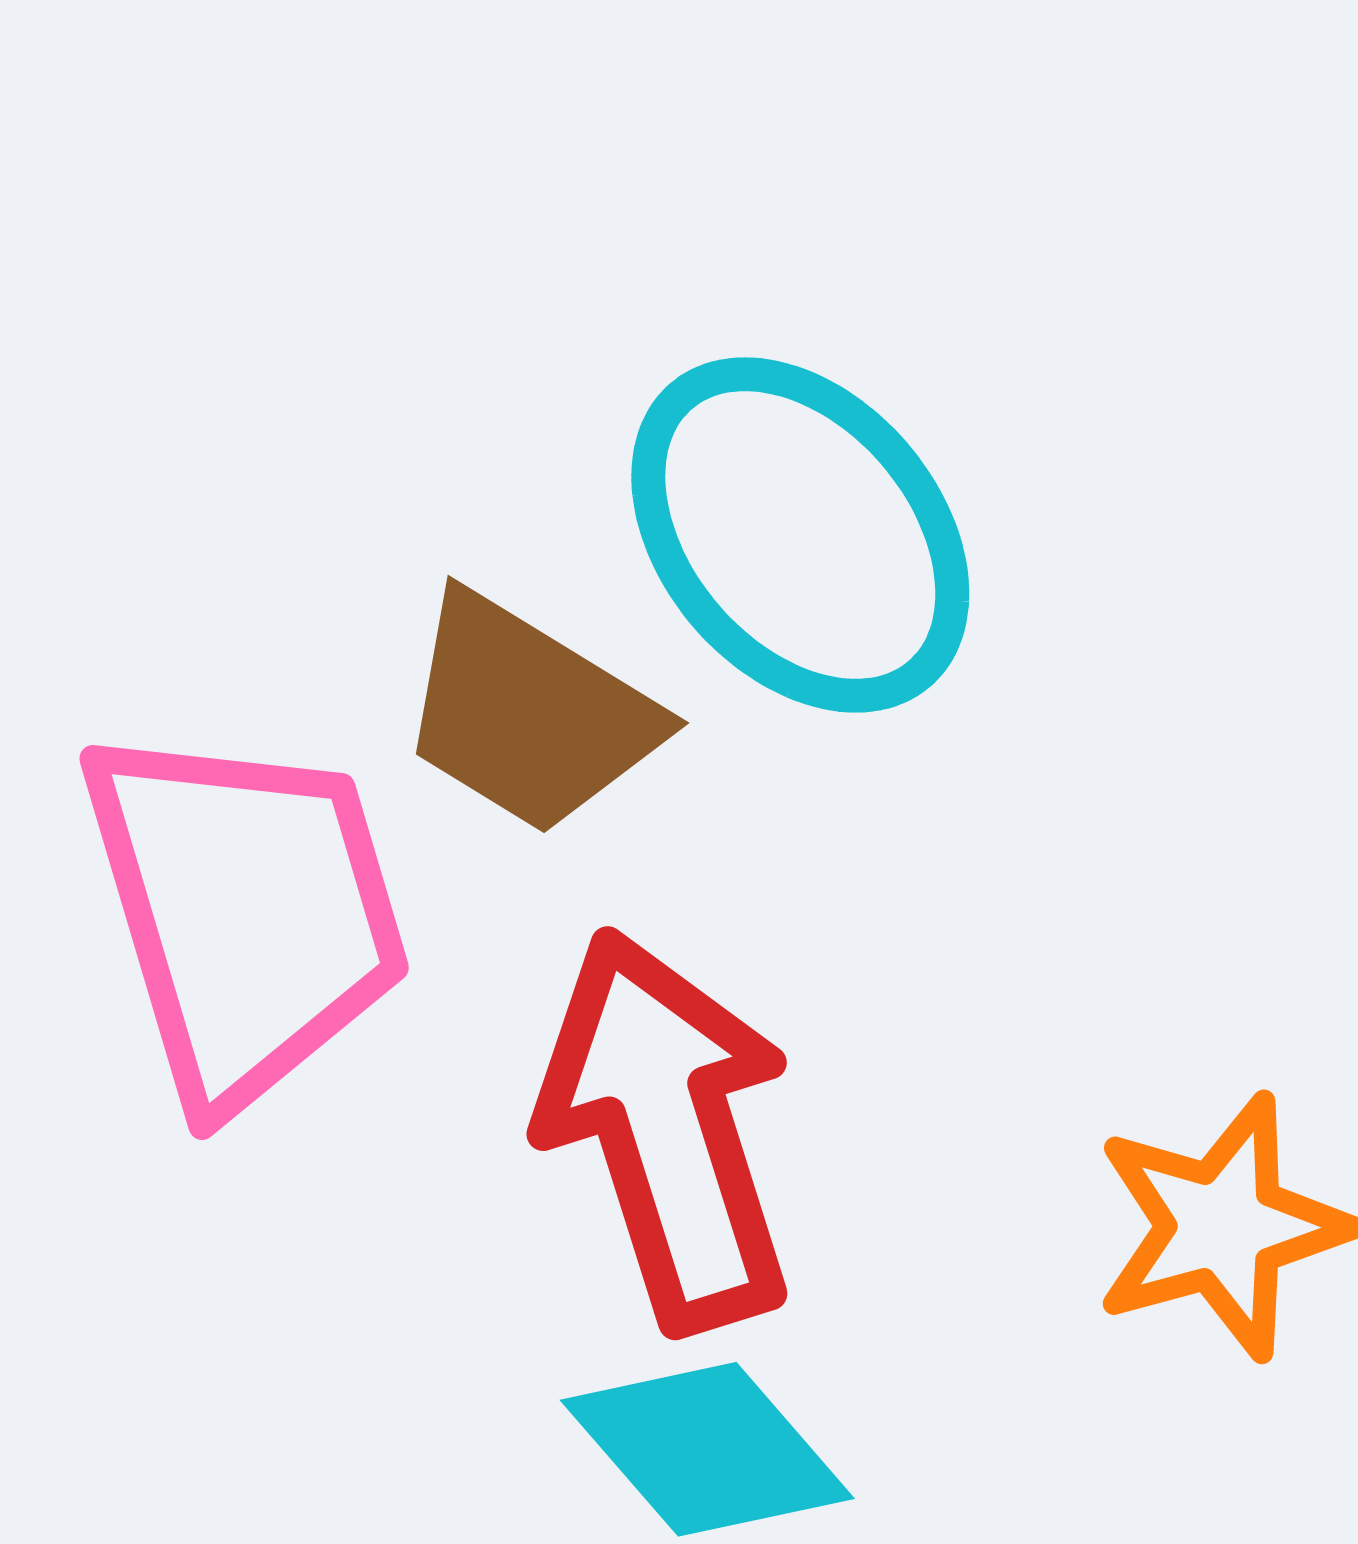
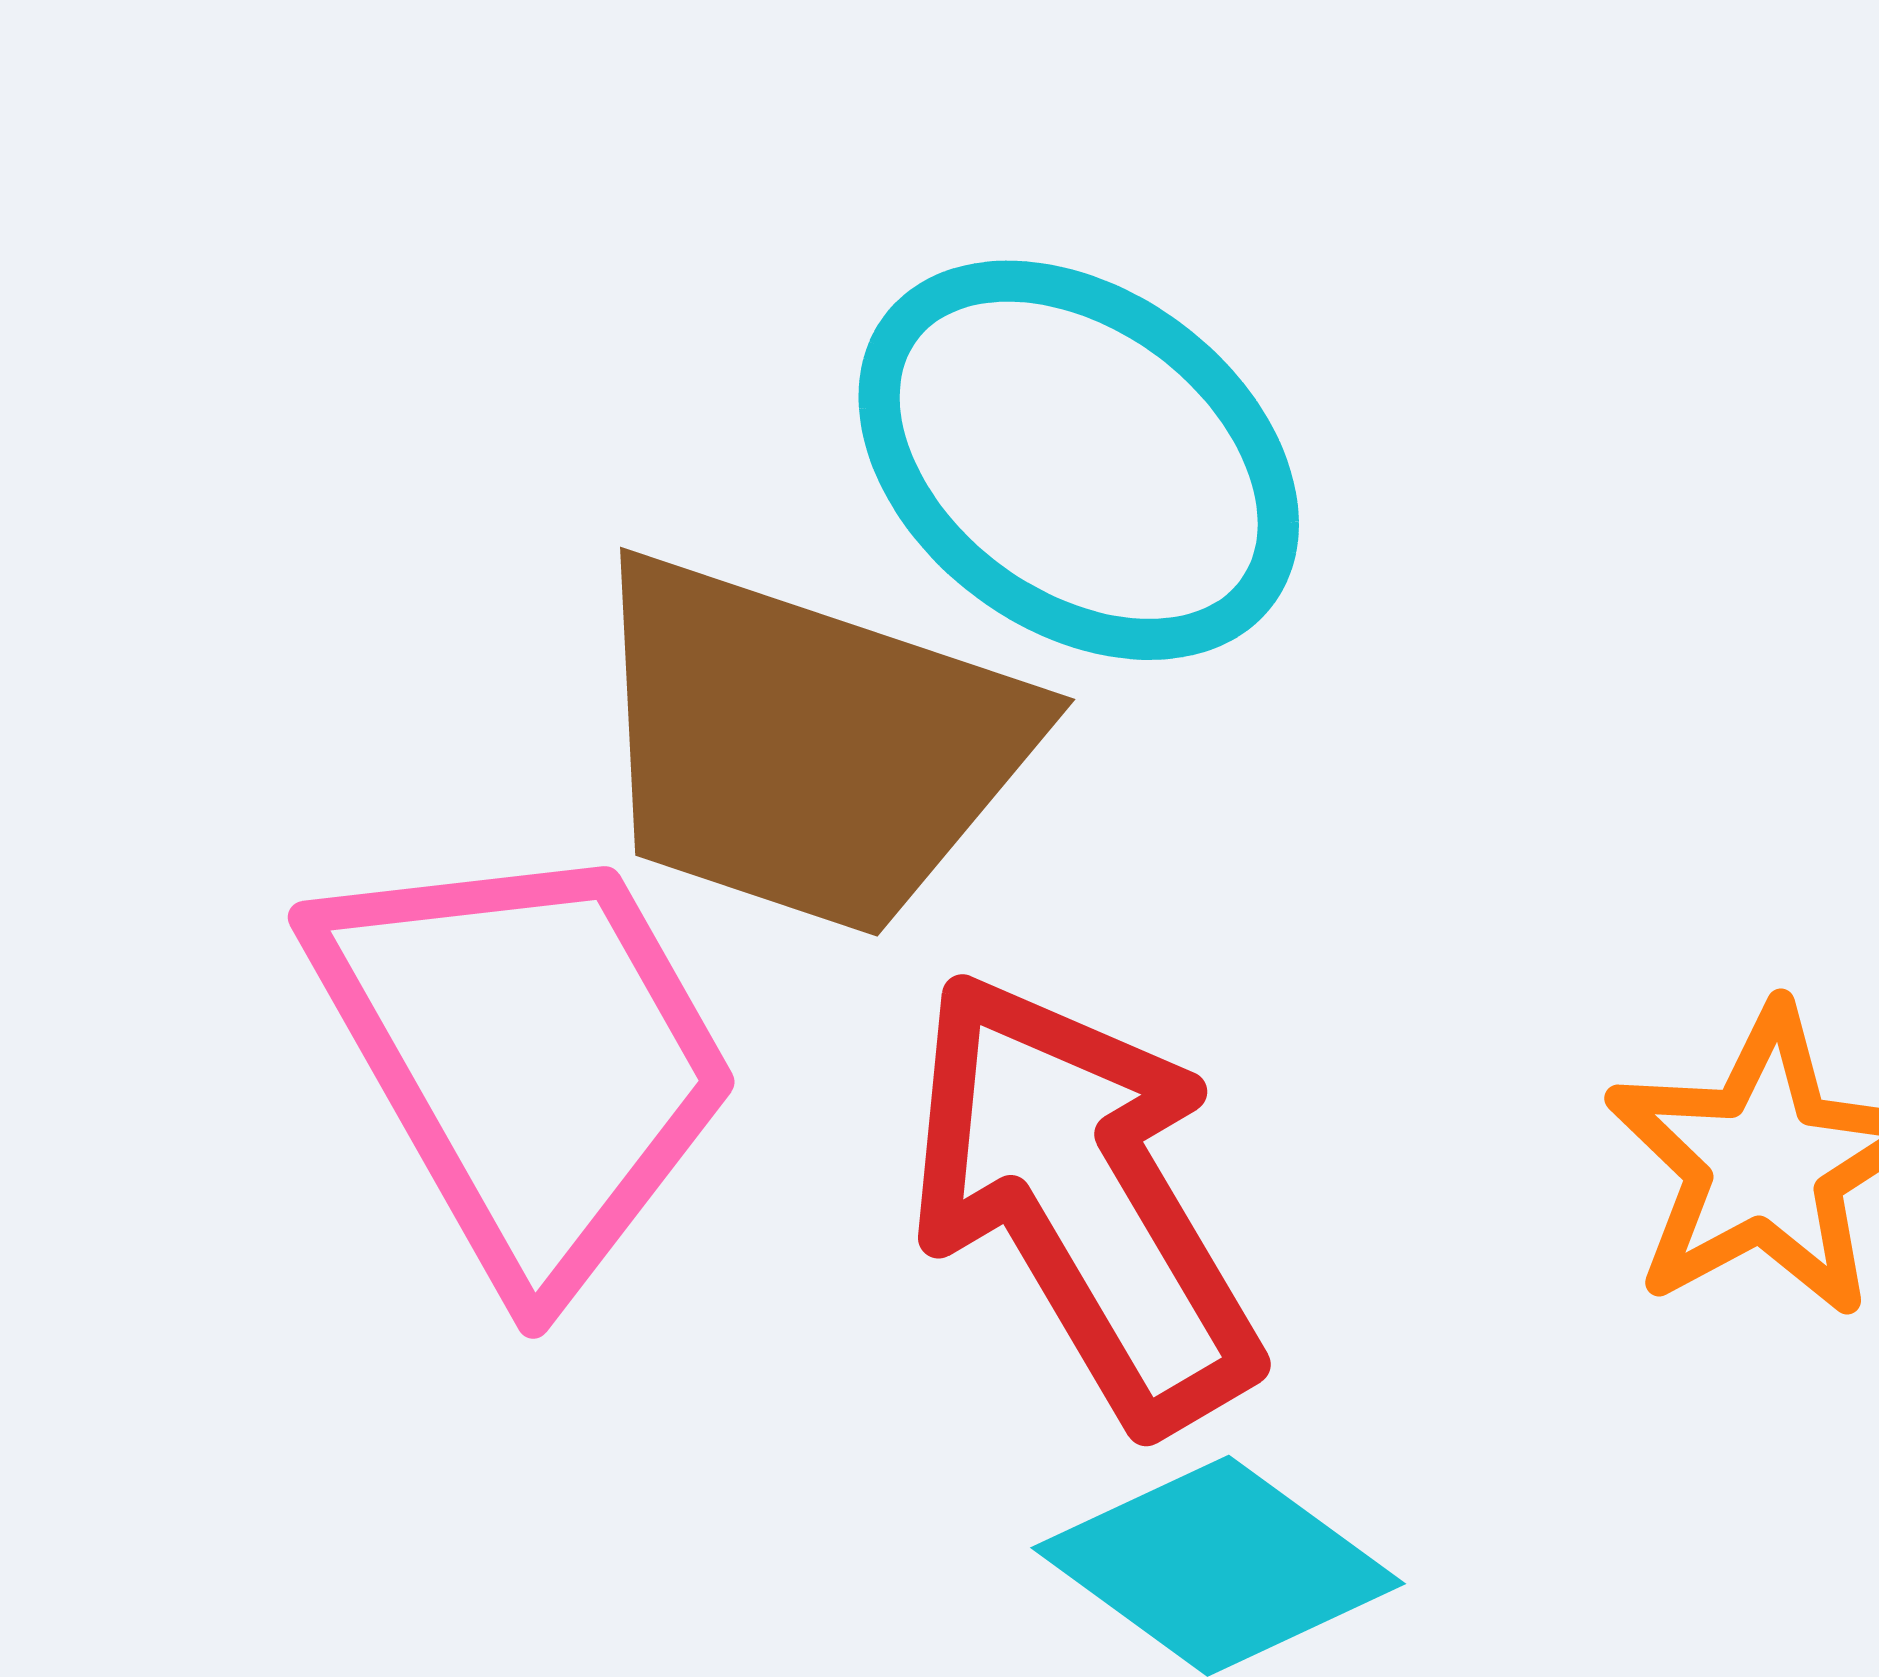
brown trapezoid: (529, 714) -> (807, 746), size x1.4

